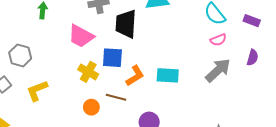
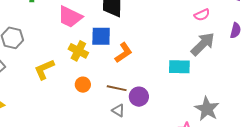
cyan rectangle: (168, 75) -> (179, 67), moved
yellow L-shape: (37, 91) -> (44, 69), moved
brown line: (116, 97) -> (117, 88), moved

